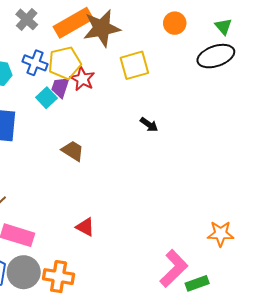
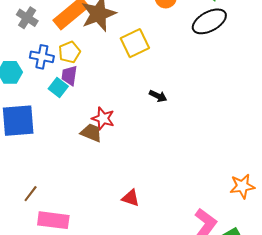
yellow pentagon: (65, 63) -> (69, 52), size x0.7
red star: (83, 79) -> (103, 118), moved
red triangle: (85, 227) -> (131, 198), moved

